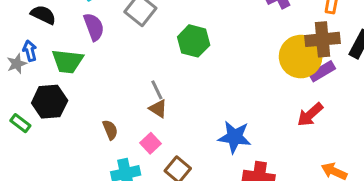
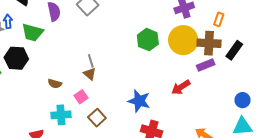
green hexagon: (194, 41) -> (148, 40), moved
yellow circle: (301, 57) -> (183, 40), moved
red arrow: (310, 115) -> (181, 87), moved
brown semicircle: (110, 130) -> (55, 84), turned 120

